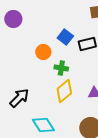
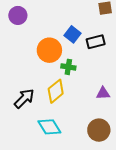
orange circle: (43, 52) -> (49, 50), size x1.5
yellow diamond: (64, 91) -> (56, 91), moved

